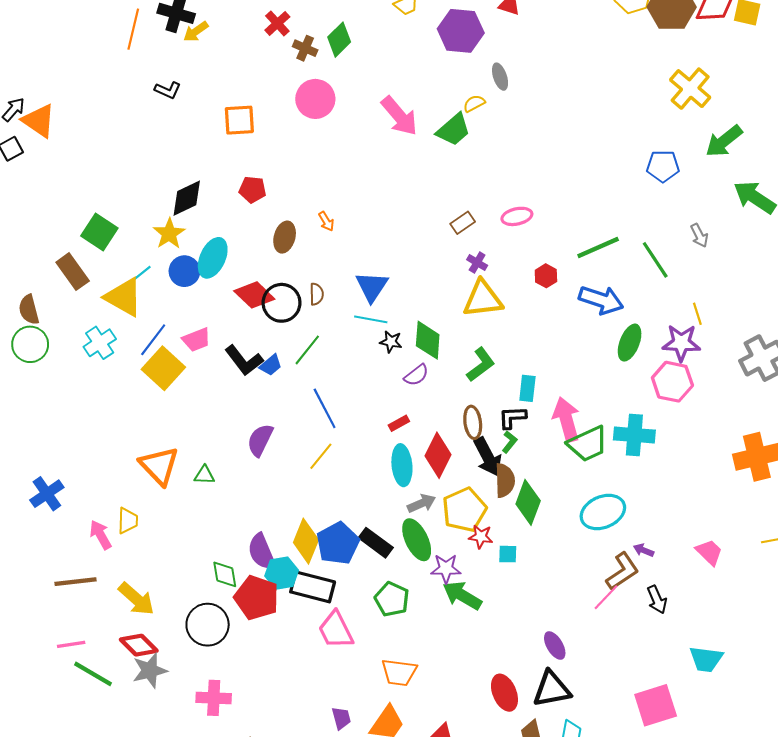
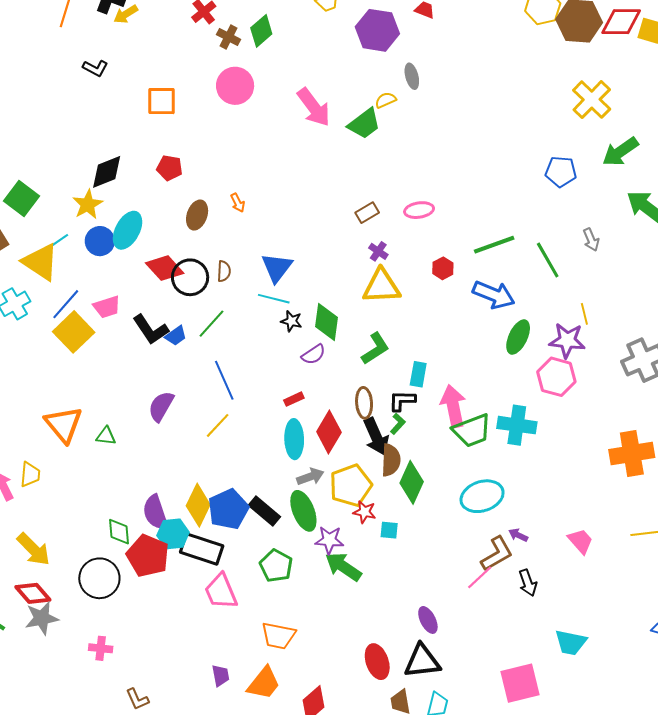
pink cross: (214, 698) -> (101, 648), size x0.7

